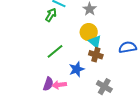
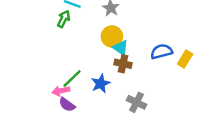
green line: (55, 51) -> (72, 79), moved
purple semicircle: (48, 84) -> (67, 105), turned 112
pink arrow: (59, 85) -> (61, 91), moved

